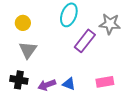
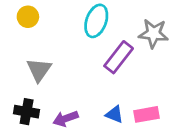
yellow circle: (23, 23) -> (28, 17), moved
blue triangle: (69, 84) -> (114, 114), moved

